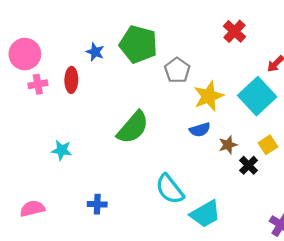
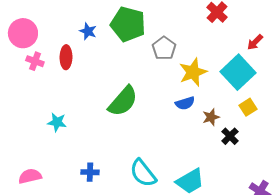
pink cross: (38, 84) -> (35, 61), turned 30
yellow square: (268, 145) -> (248, 107), moved
cyan semicircle: (170, 189) -> (143, 173), moved

